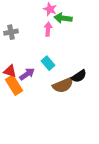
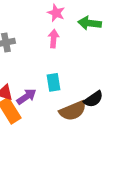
green arrow: (63, 18) -> (90, 23), moved
cyan rectangle: (48, 63) -> (54, 82), turned 32

